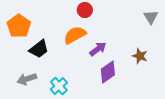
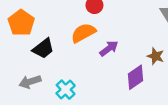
purple diamond: (108, 72) -> (136, 77), moved

